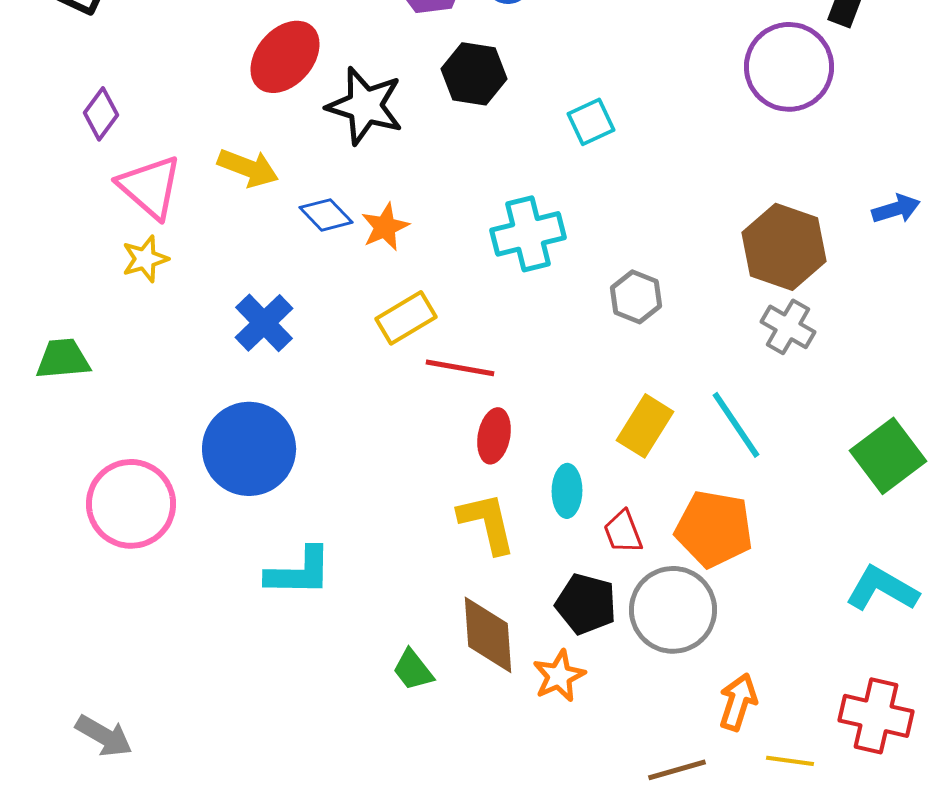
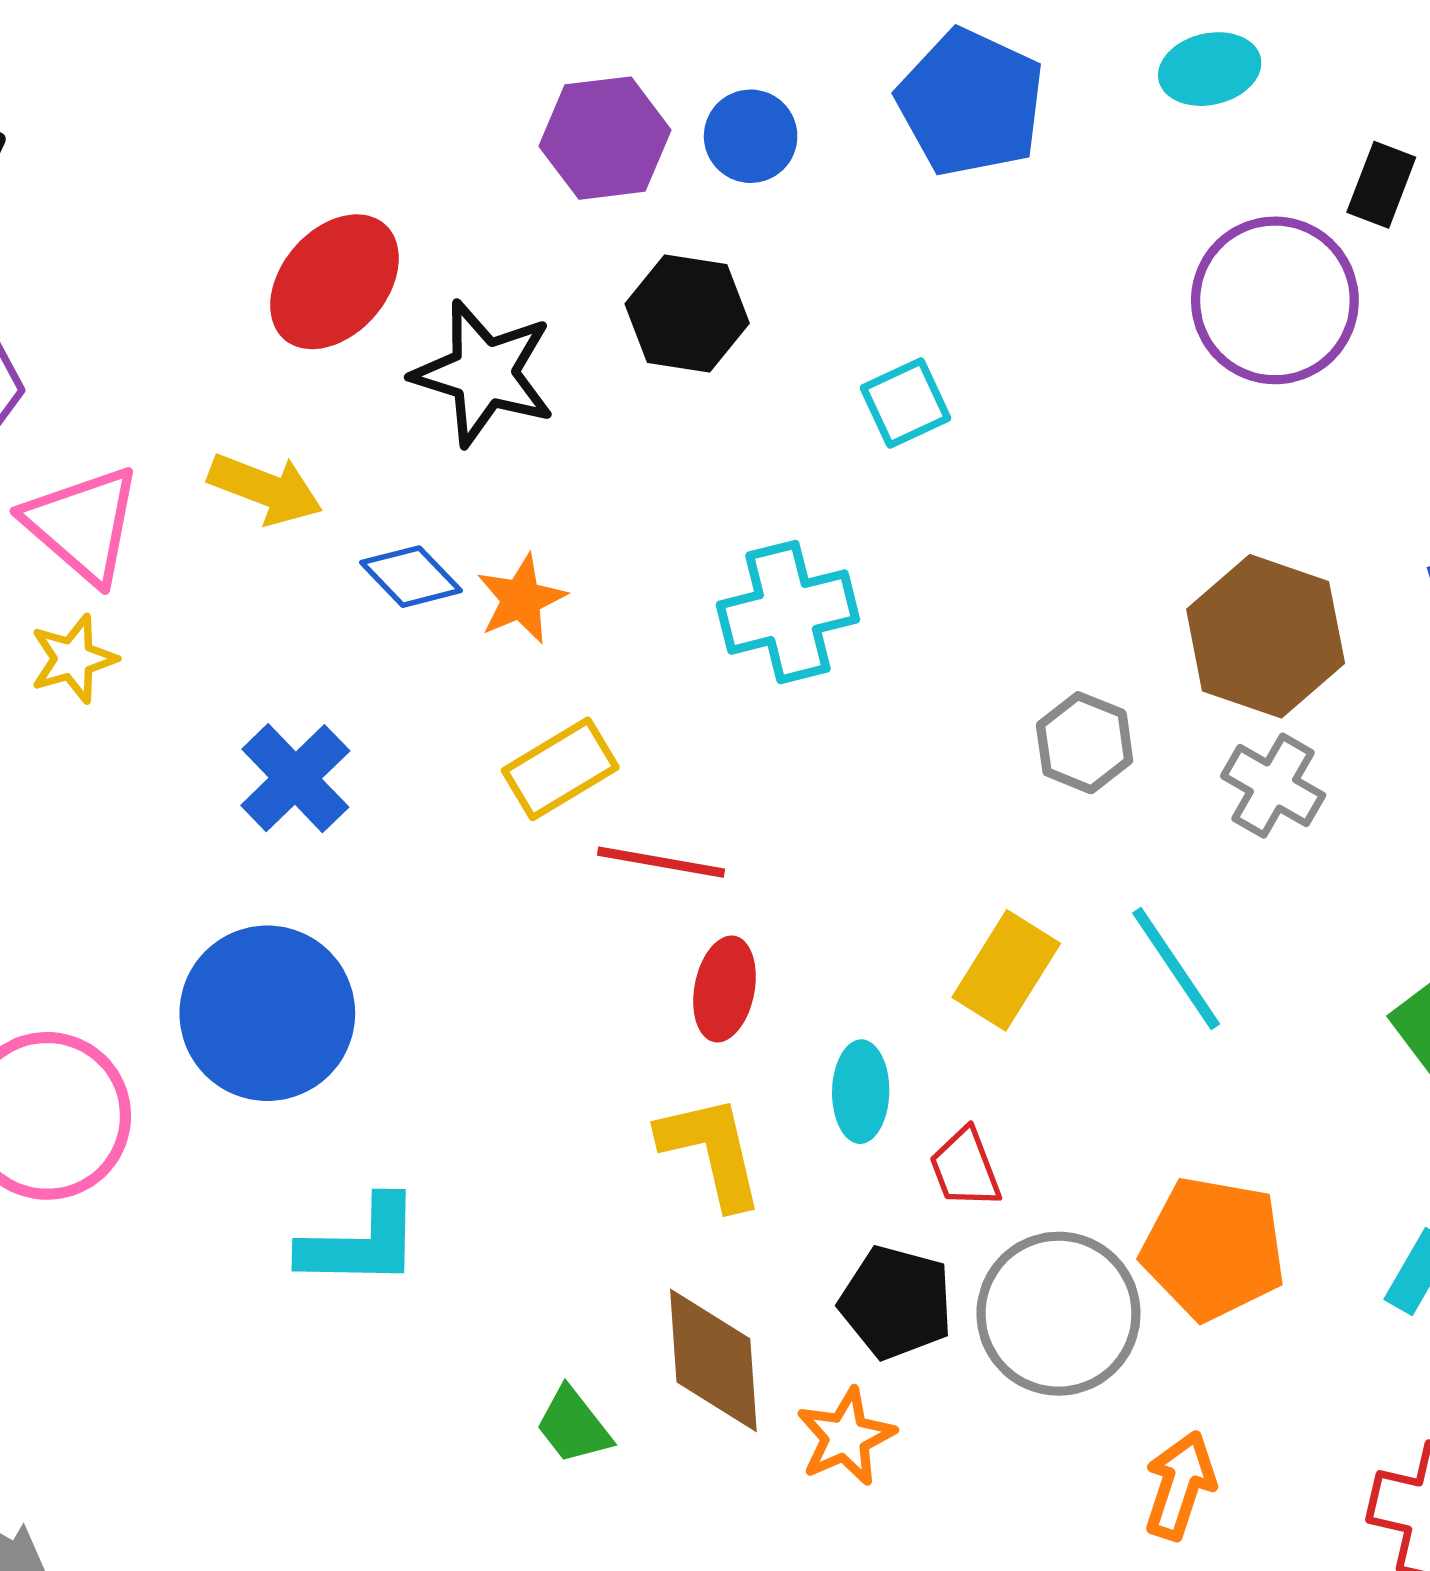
gray hexagon: (636, 297) -> (1085, 743), moved
orange pentagon: (714, 529) -> (1213, 1248), moved

